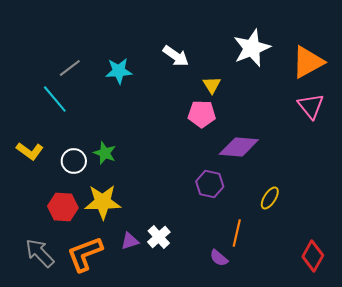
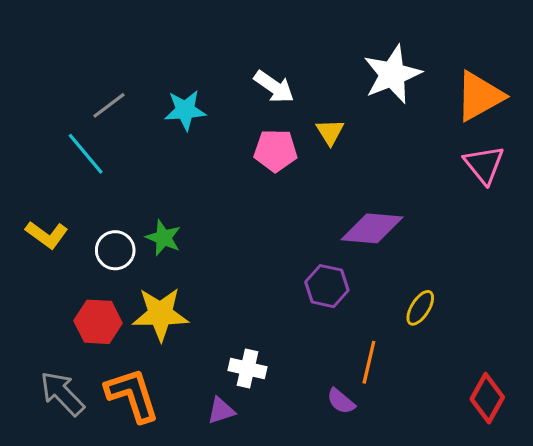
pink pentagon: (202, 114) -> (276, 151), moved
white cross: (159, 237) -> (247, 369), turned -35
purple triangle: (130, 241) -> (221, 411), moved
orange L-shape: (85, 254) -> (132, 395), turned 93

